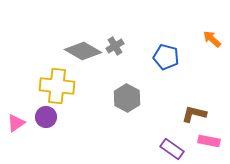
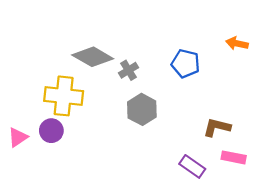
orange arrow: (212, 39) -> (237, 43), turned -30
gray cross: (115, 46) -> (128, 70), moved

